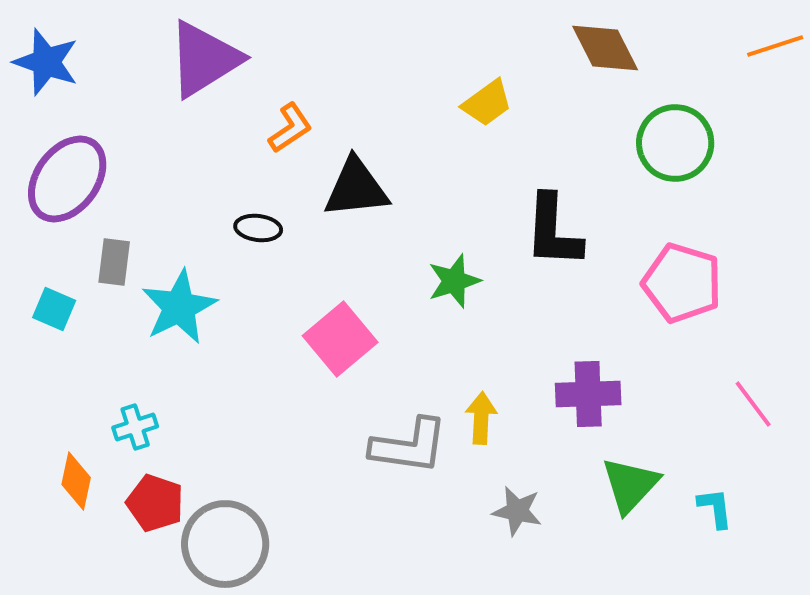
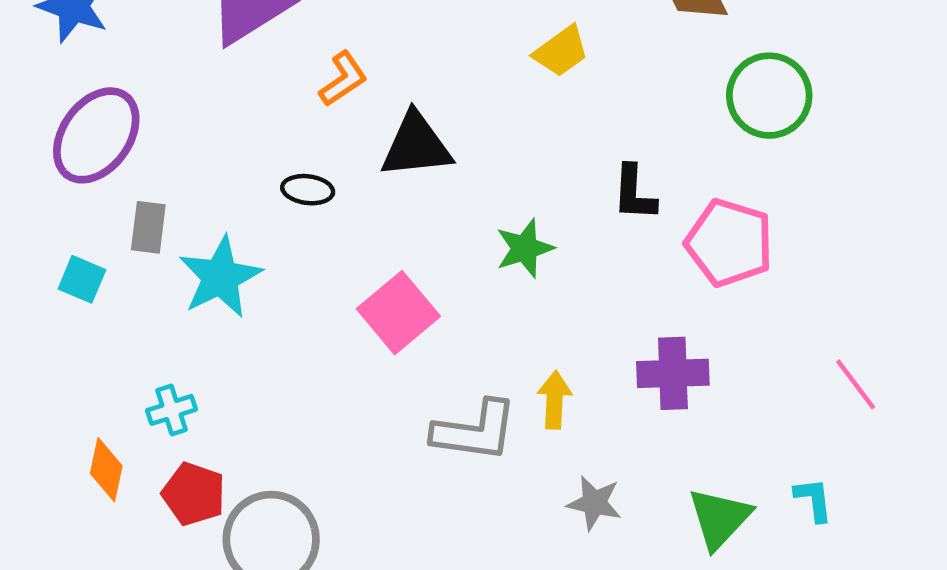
black L-shape: (553, 231) -> (634, 193), size x0.7
pink pentagon: (682, 283) -> (729, 243), moved
green triangle: (630, 485) -> (719, 518), moved

